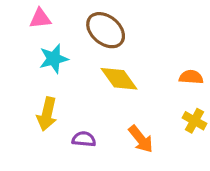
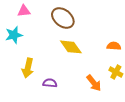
cyan star: (54, 59) -> (14, 35), moved
orange arrow: (141, 139) -> (94, 83), moved

